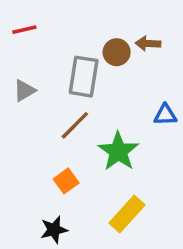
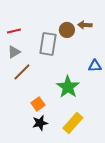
red line: (24, 30) -> (14, 31), moved
brown line: (75, 125) -> (22, 72), moved
black star: (54, 230) -> (40, 123), moved

